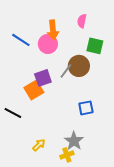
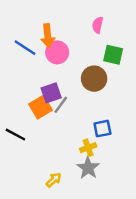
orange arrow: (53, 30) -> (48, 36), moved
gray line: (66, 71) -> (61, 105), moved
yellow arrow: (39, 145) -> (54, 180), moved
yellow cross: (67, 155) -> (88, 148), moved

